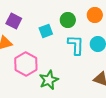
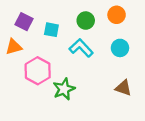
cyan square: (46, 31) -> (51, 30), moved, turned 32
cyan L-shape: (76, 45) -> (81, 48), moved, turned -45

